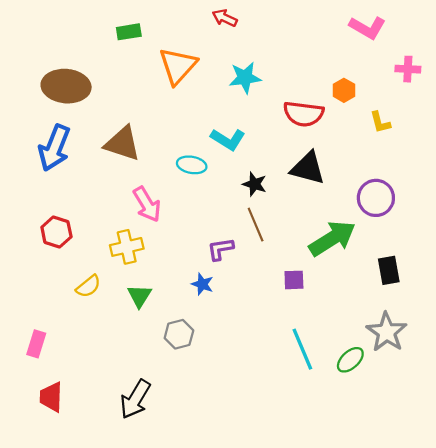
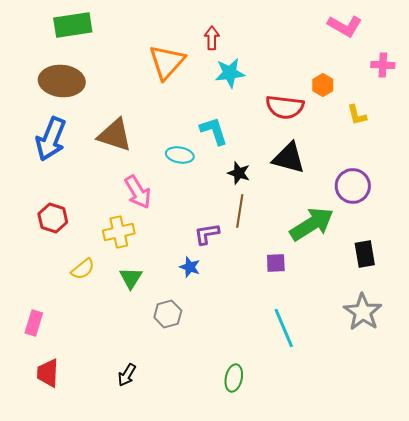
red arrow: (225, 18) -> (212, 38), moved, turned 65
green rectangle: (129, 32) -> (73, 25), moved, size x1.6
cyan L-shape: (228, 139) -> (214, 131), turned -140
brown line: (256, 225) -> (240, 211), turned 32
green ellipse: (350, 360) -> (234, 378), moved, turned -36
black arrow: (135, 399) -> (127, 375), size x0.6

